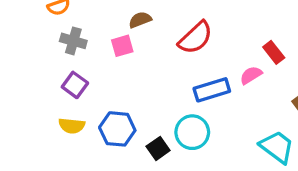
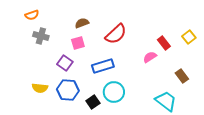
pink square: (122, 46) -> (78, 43), moved
purple square: (75, 85) -> (65, 63), moved
blue rectangle: (212, 90) -> (103, 66), moved

